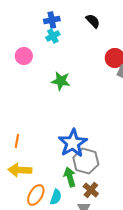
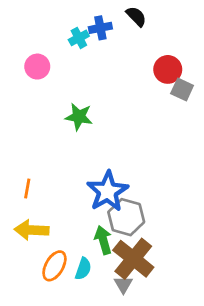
blue cross: (52, 20) -> (100, 28), moved
green star: (61, 81) -> (79, 117), moved
brown cross: (91, 190) -> (133, 259), size x1.8

